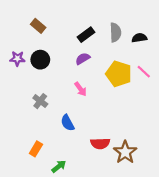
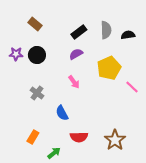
pink line: (144, 72) -> (132, 87), moved
yellow pentagon: (119, 74) -> (109, 68), turned 30
red semicircle: (100, 143) -> (79, 137), moved

